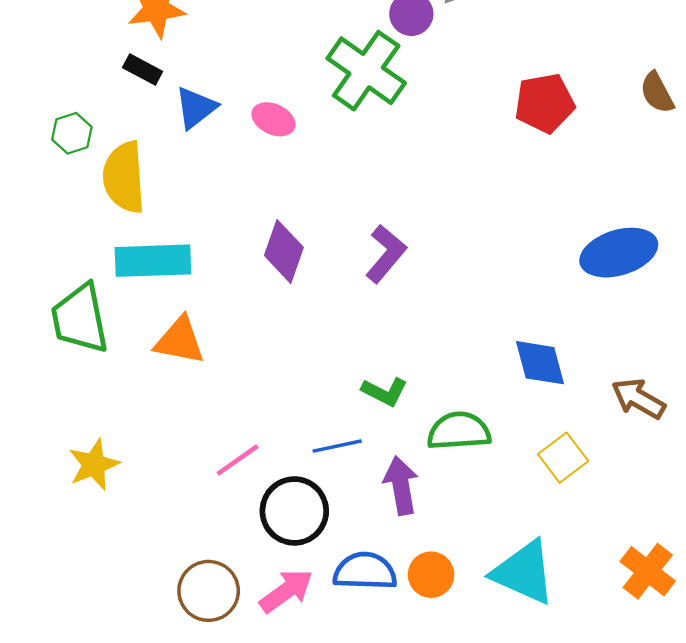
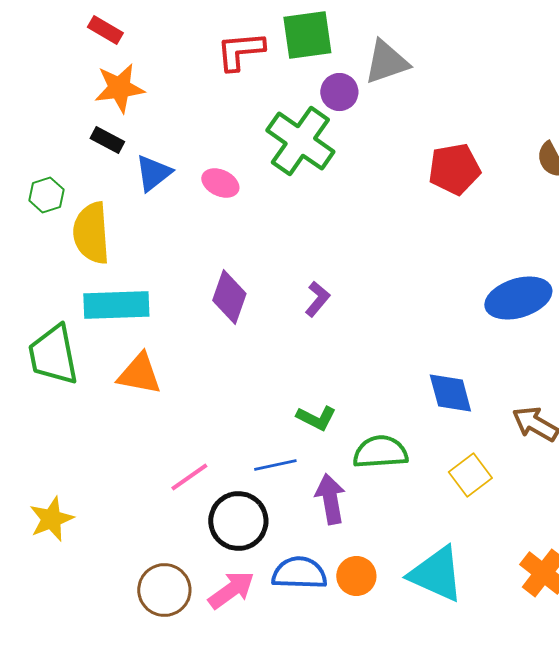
purple L-shape: (386, 254) -> (317, 299), size x0.7
yellow star: (94, 465) -> (51, 519), moved

